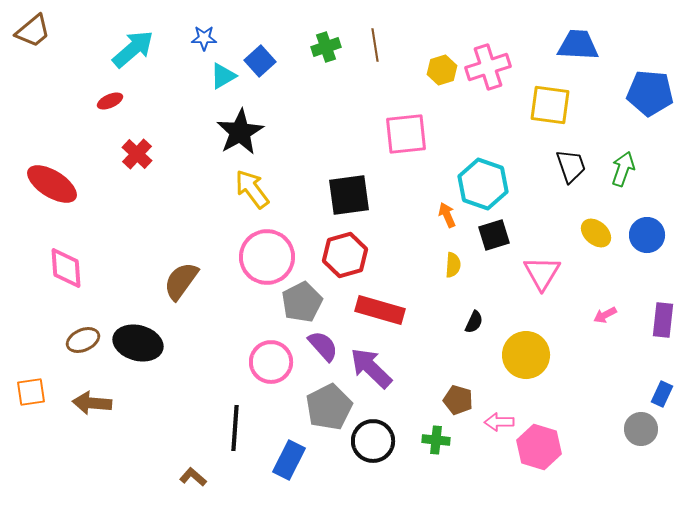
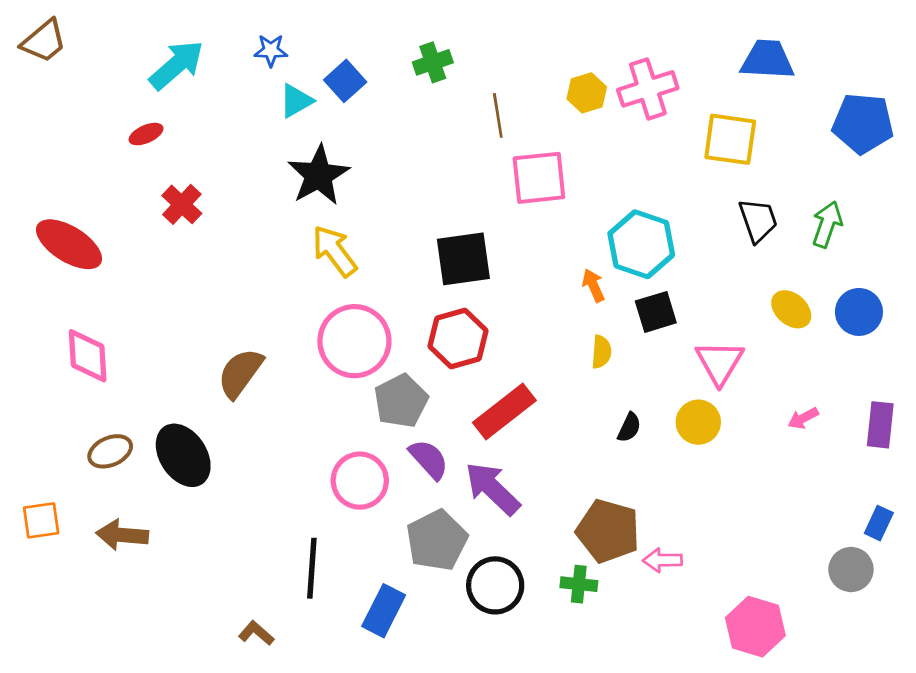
brown line: (375, 45) -> (498, 115), moved
red rectangle: (380, 310) -> (504, 412), turned -54
black ellipse: (138, 343) -> (183, 455), turned 42
yellow circle: (526, 355) -> (698, 422), moved, size x0.7
brown pentagon: (458, 400) -> (608, 531), size x1.6
pink hexagon: (539, 447) -> (755, 627), moved

